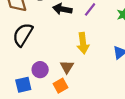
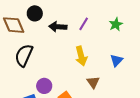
brown triangle: (67, 67) -> (93, 82), moved

